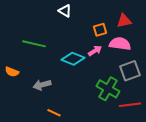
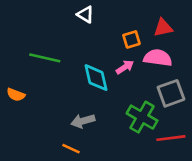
cyan diamond: (73, 59) -> (96, 78), turned 55
gray arrow: (42, 85) -> (83, 121), moved

